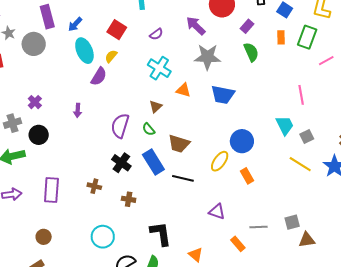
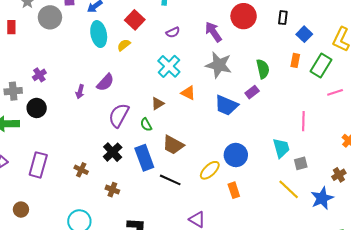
purple rectangle: (247, 26) -> (252, 92), moved
purple semicircle: (99, 76) -> (105, 82), moved

